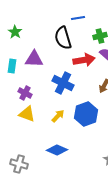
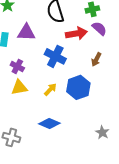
yellow triangle: (27, 114) -> (19, 87), turned -30

